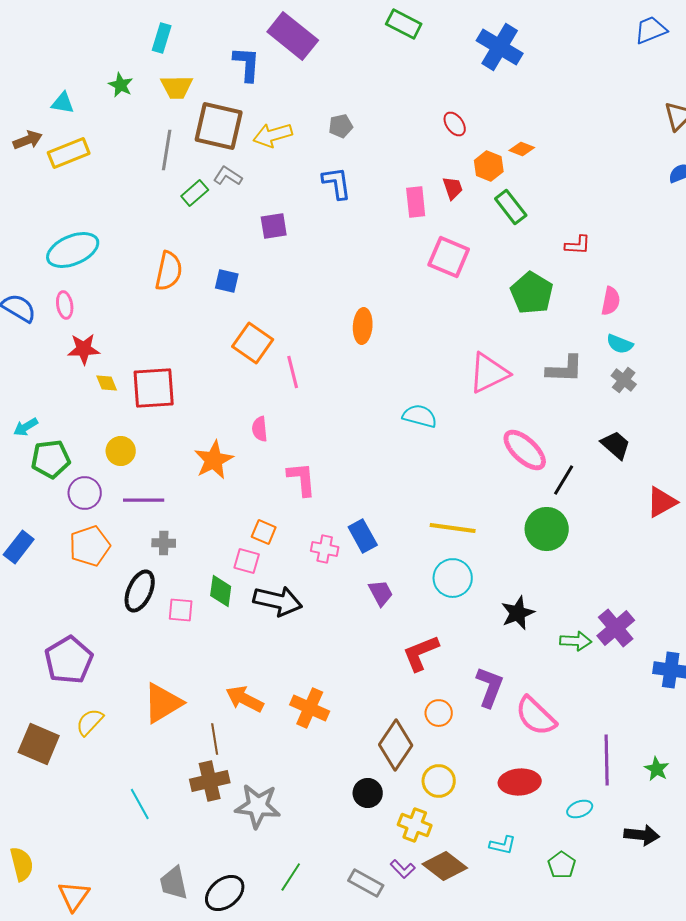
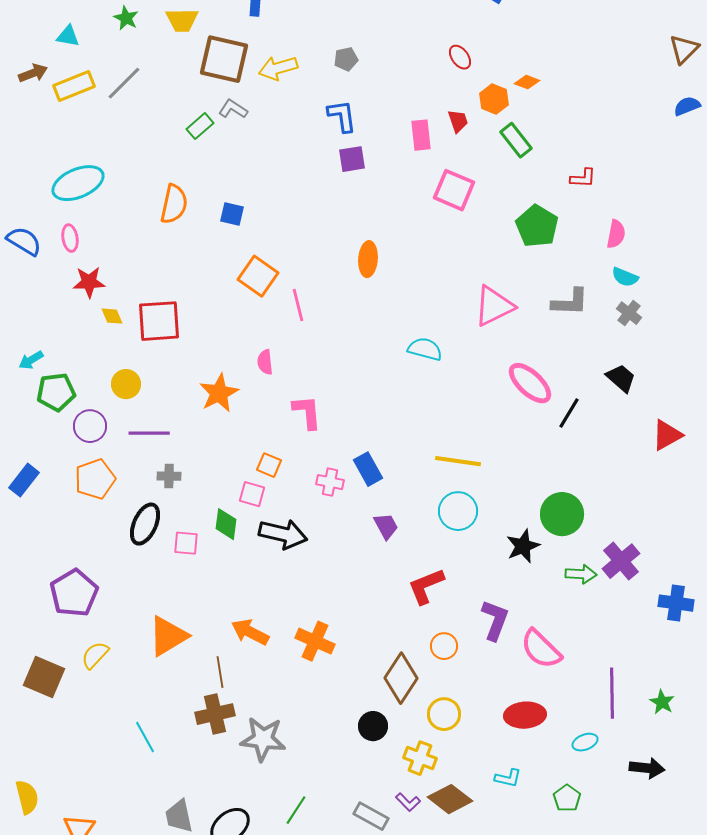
gray line: (167, 150) -> (124, 83), moved, turned 36
purple square: (274, 226) -> (352, 159), moved
green circle: (547, 529) -> (562, 514), moved

